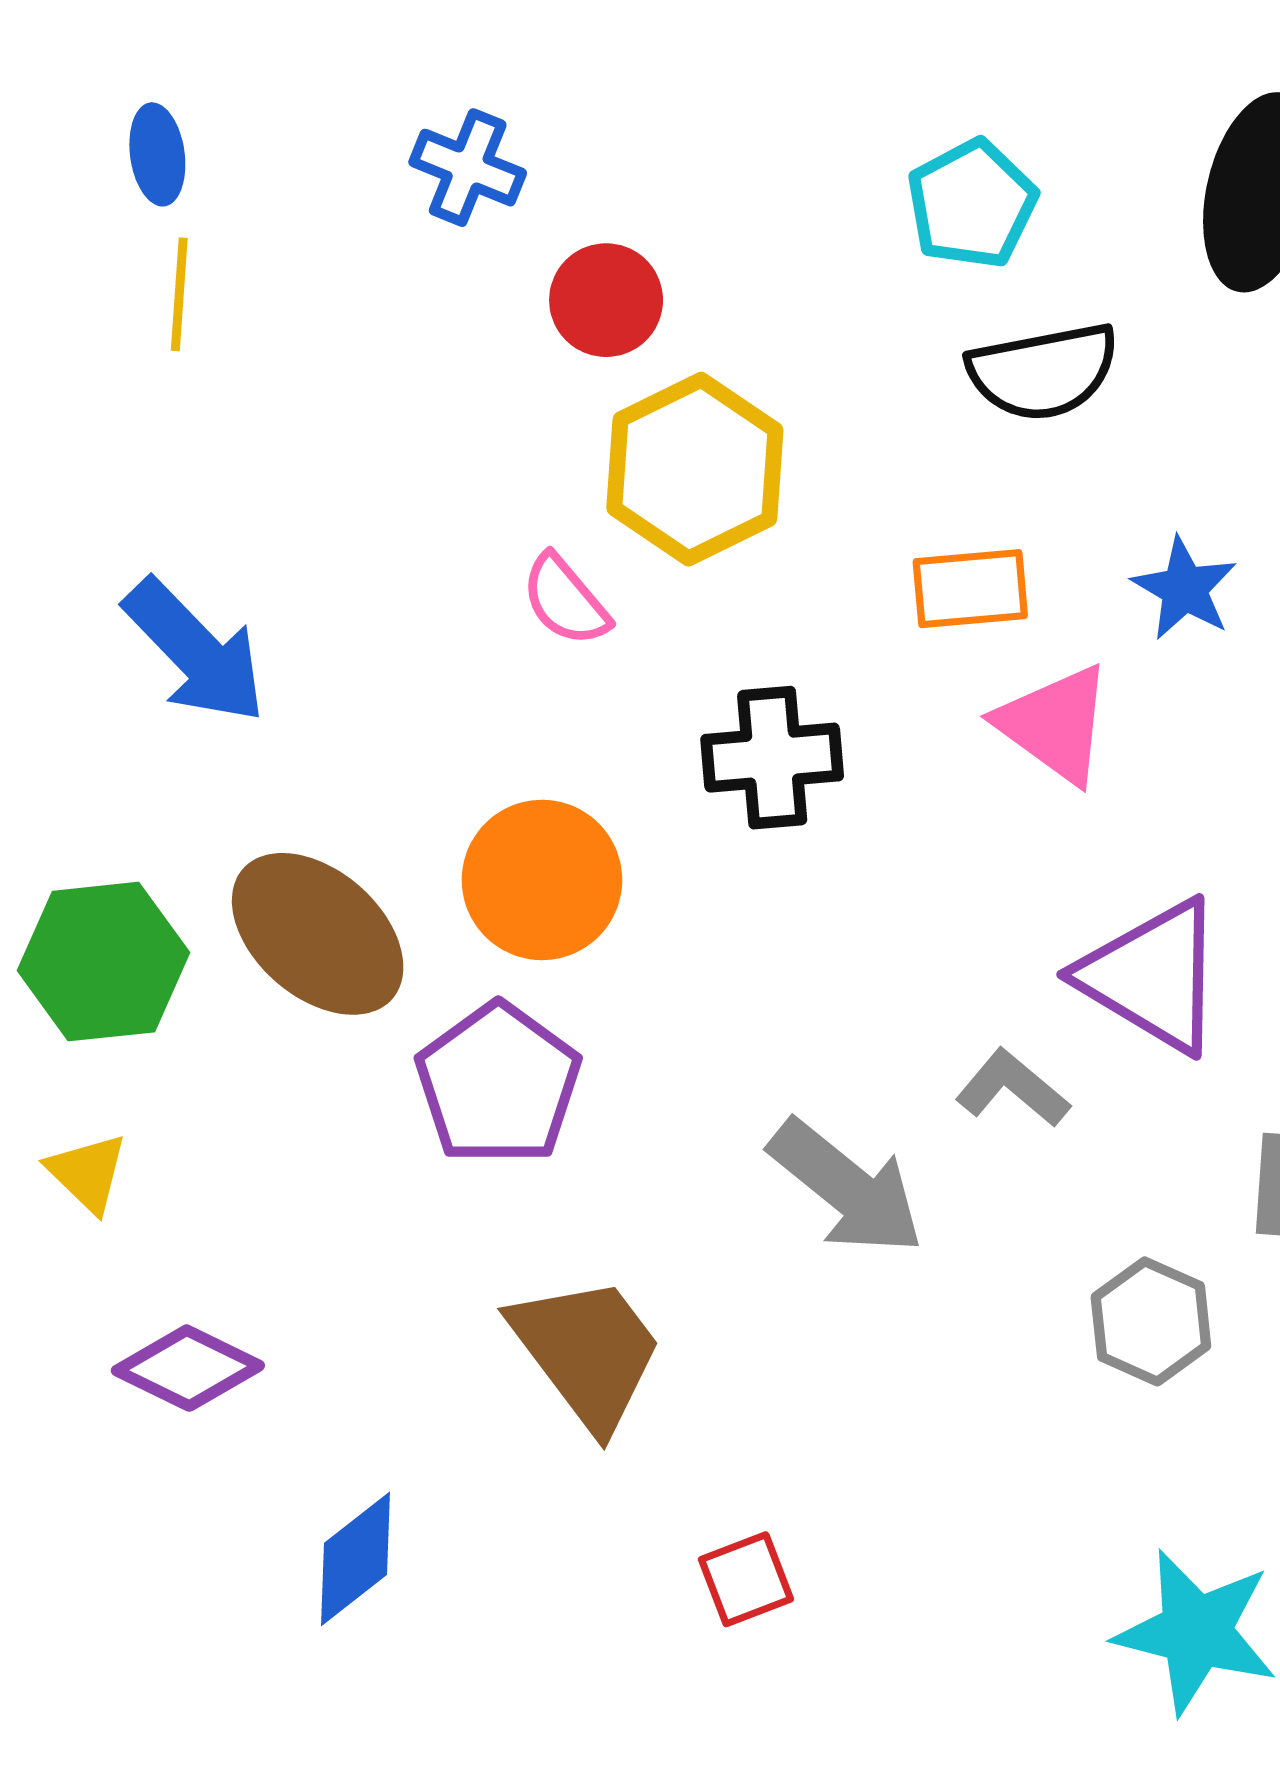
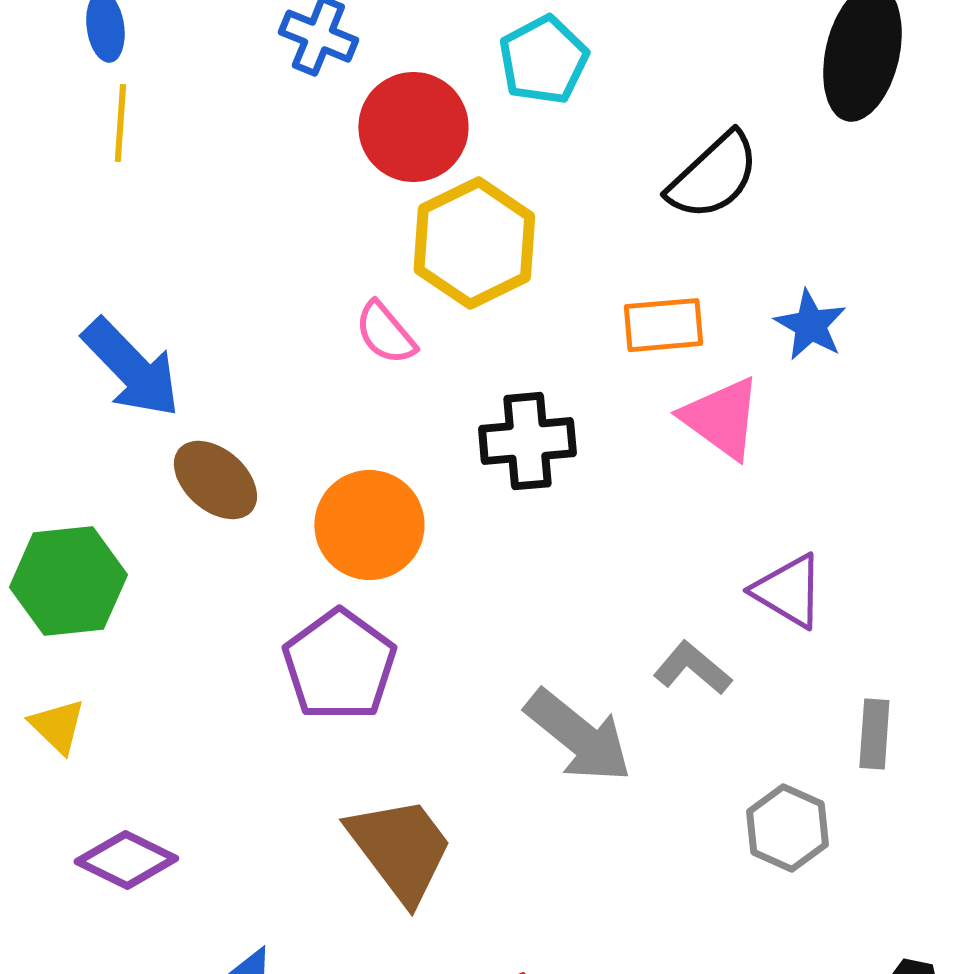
cyan pentagon: (972, 204) -> (543, 60), moved
red circle: (606, 300) -> (413, 127), size x1.4
black semicircle: (1043, 372) -> (713, 176), turned -32
brown ellipse: (318, 934) -> (215, 480), moved, size x0.7
purple triangle: (1152, 976) -> (788, 591), size x0.7

